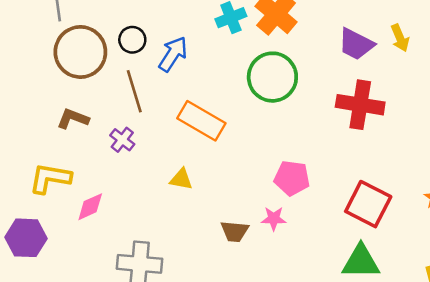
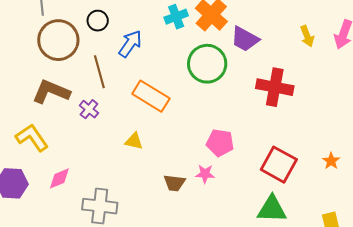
black circle: (132, 40) -> (98, 21), moved
purple trapezoid: (356, 44) -> (245, 39), moved
brown L-shape: (73, 119) -> (51, 92), size x1.5
yellow L-shape: (50, 178) -> (32, 138), turned 44
pink diamond: (90, 207) -> (59, 178), moved

